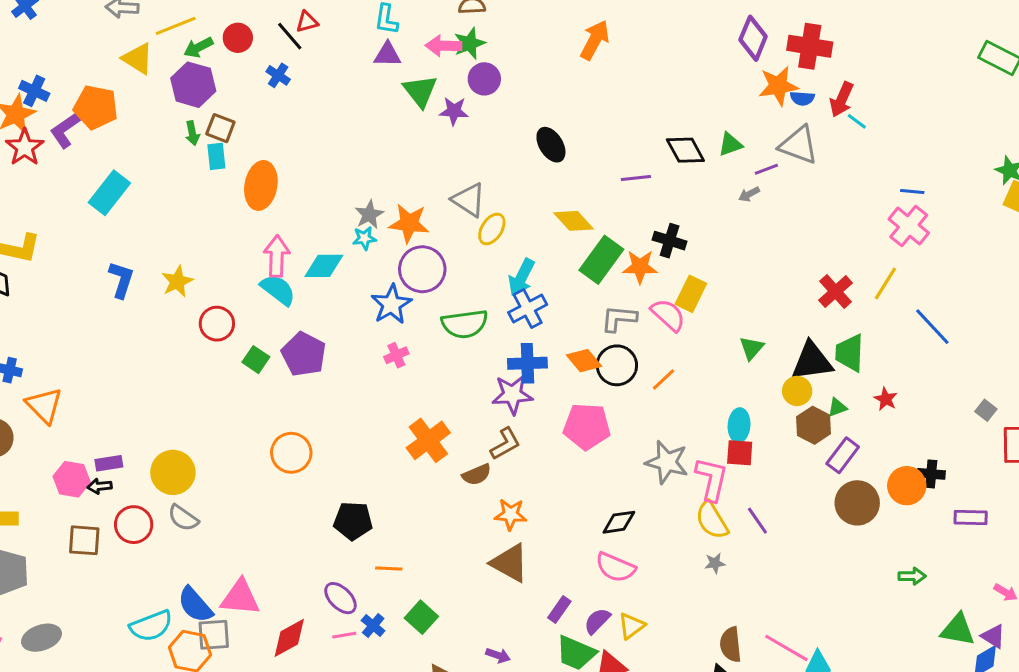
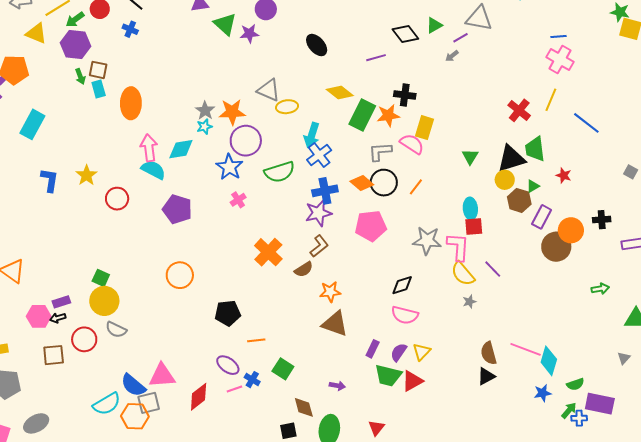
yellow ellipse: (492, 229) -> (287, 107), turned 60
green square: (256, 360) -> (101, 278), moved
orange circle: (907, 486) -> (571, 230), moved

